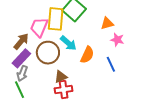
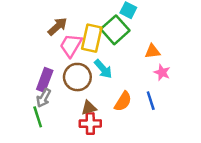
brown arrow: (21, 41) -> (57, 26), moved
orange semicircle: (87, 55) -> (123, 101), moved
purple rectangle: (21, 58) -> (45, 80), turned -30

